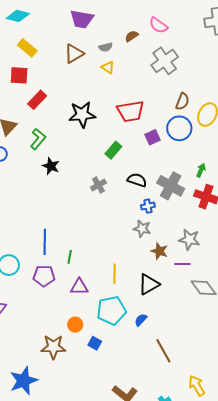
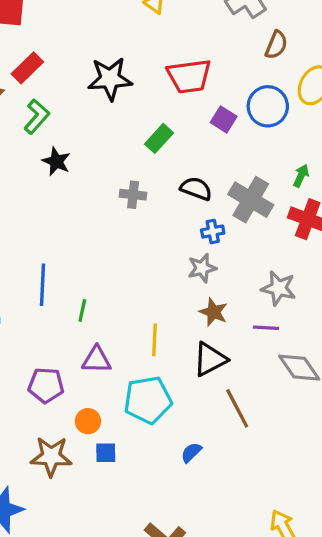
red rectangle: (37, 100) -> (27, 68), moved
brown semicircle: (182, 101) -> (276, 45), moved
purple square: (152, 137) -> (224, 119), turned -35
gray cross: (98, 185) -> (133, 195), turned 35
gray star: (142, 229) -> (202, 268), turned -30
brown star: (159, 251) -> (214, 312), moved
purple pentagon: (44, 276) -> (46, 385), moved
blue semicircle: (141, 320) -> (191, 452), moved
blue square: (95, 343) -> (106, 453), moved, turned -32
brown line: (163, 351) -> (237, 408), moved

